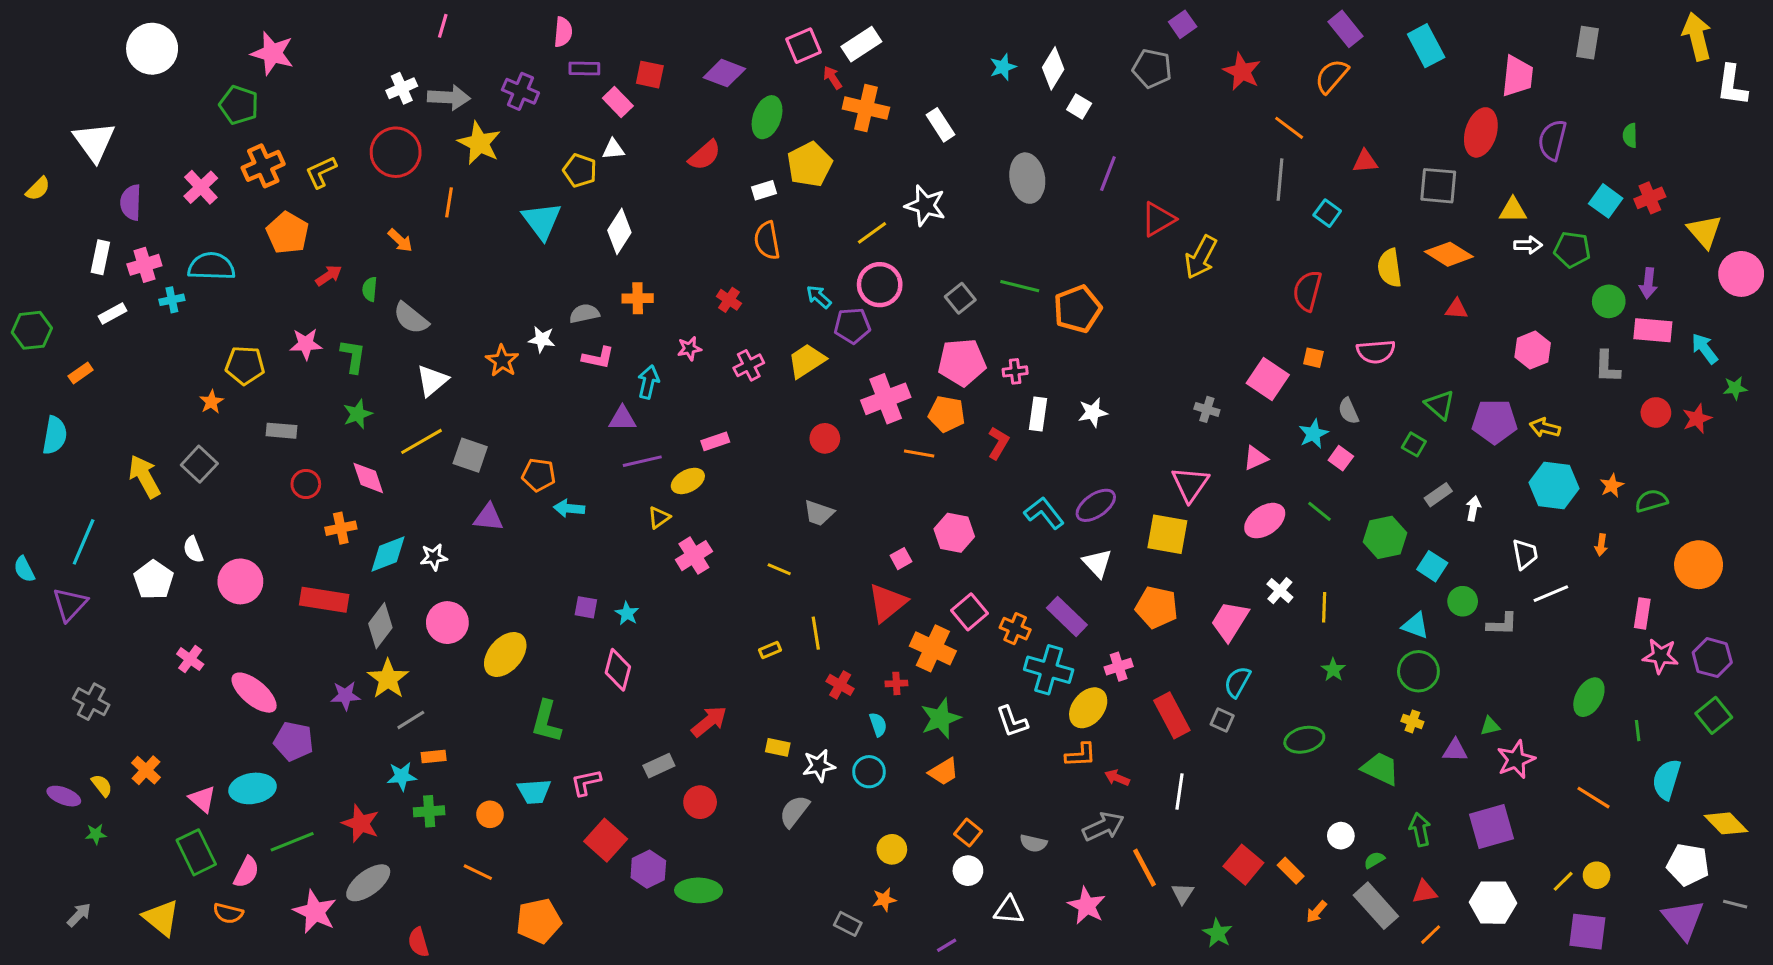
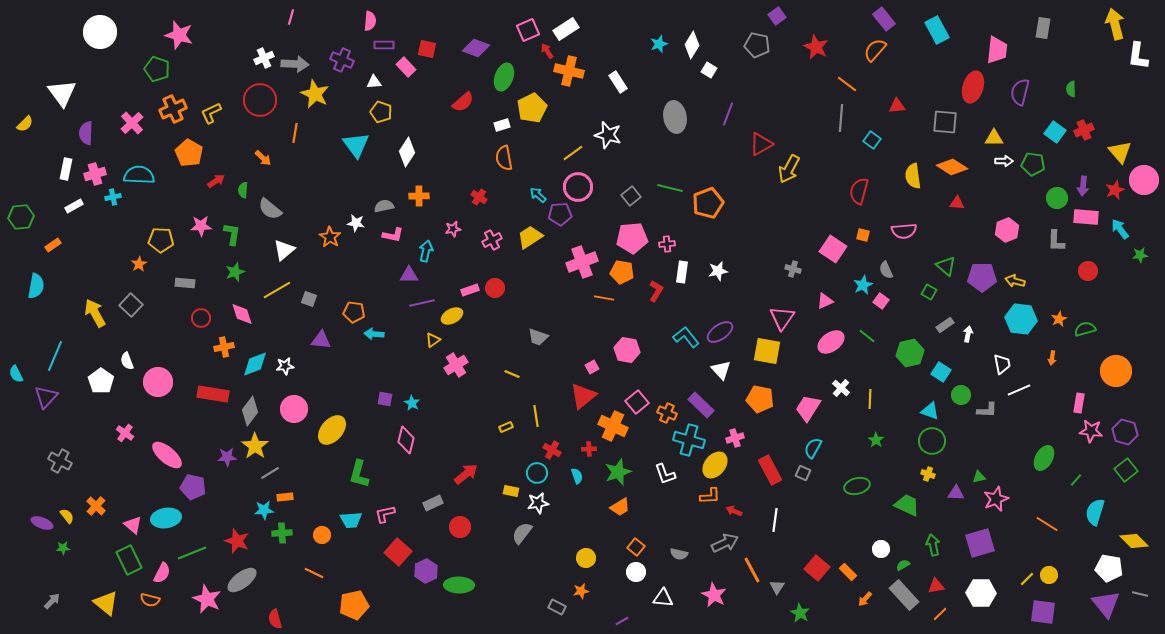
white triangle: (613, 149) -> (374, 82), moved
red star: (1697, 419) -> (1115, 190), moved
red circle: (825, 438) -> (495, 288), moved
gray square: (470, 455) -> (309, 299), size x0.7
green line: (1638, 731) -> (1076, 480), turned 48
cyan circle: (869, 772) -> (537, 473), moved

